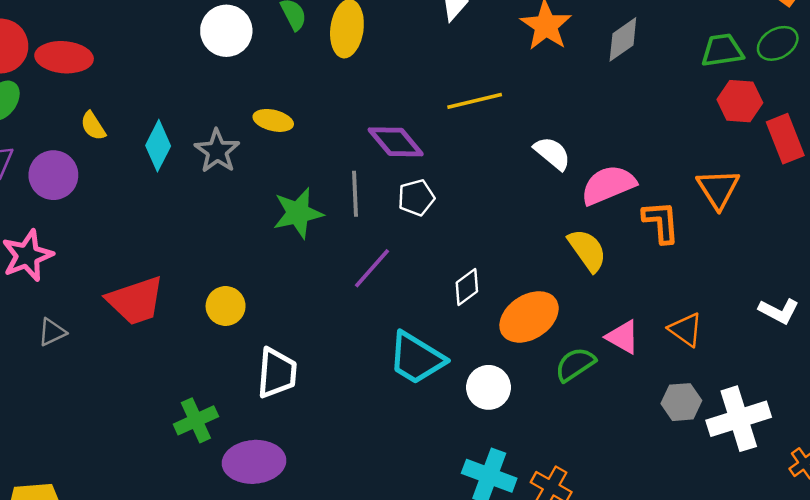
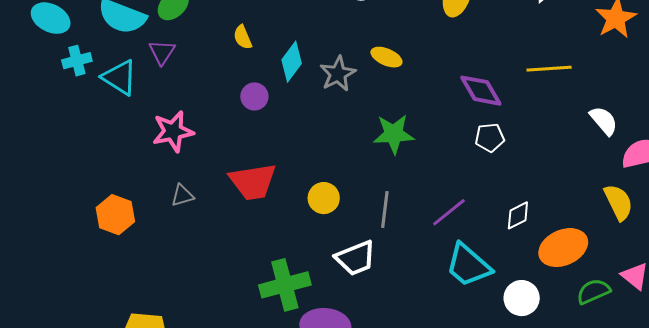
purple circle: (53, 175) -> (254, 96), moved, size x0.7
gray line: (355, 194) -> (385, 210), moved
purple line: (372, 268) -> (449, 212), moved
white trapezoid: (277, 373) -> (355, 258), turned 54
green cross: (196, 420) -> (285, 285), size x1.4

